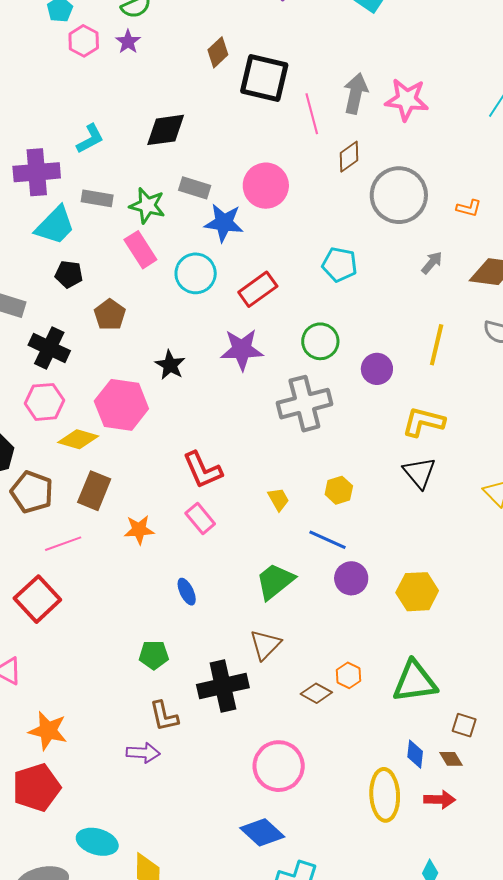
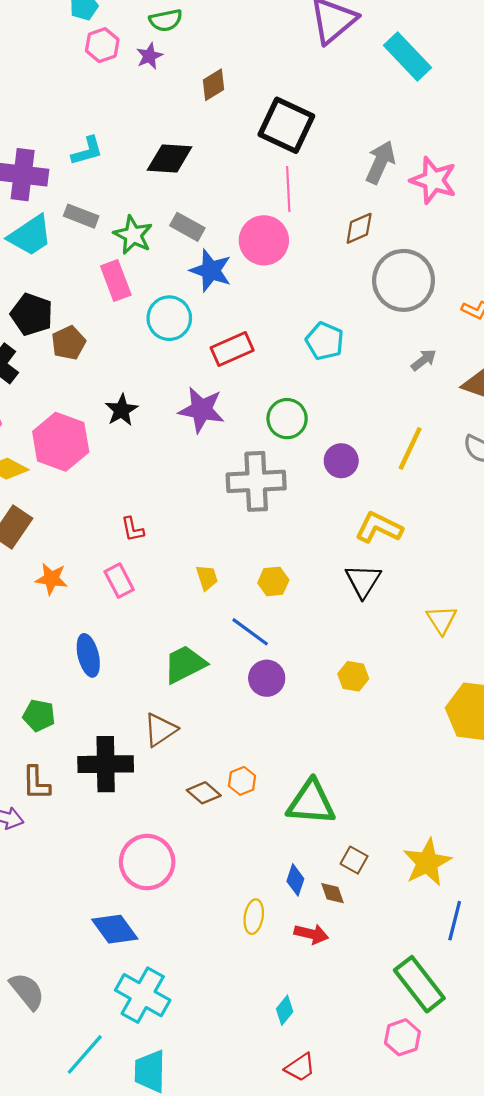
brown diamond: (218, 52) -> (213, 85), moved
pink line: (312, 114) -> (288, 189), moved
black pentagon: (69, 274) -> (32, 314), moved, size x1.4
red L-shape: (203, 470) -> (133, 529), size x0.6
blue ellipse: (187, 592) -> (88, 655), size x1.4
yellow hexagon: (417, 592) -> (353, 676), moved, size x0.7
yellow ellipse: (385, 795) -> (254, 917), size x0.6

